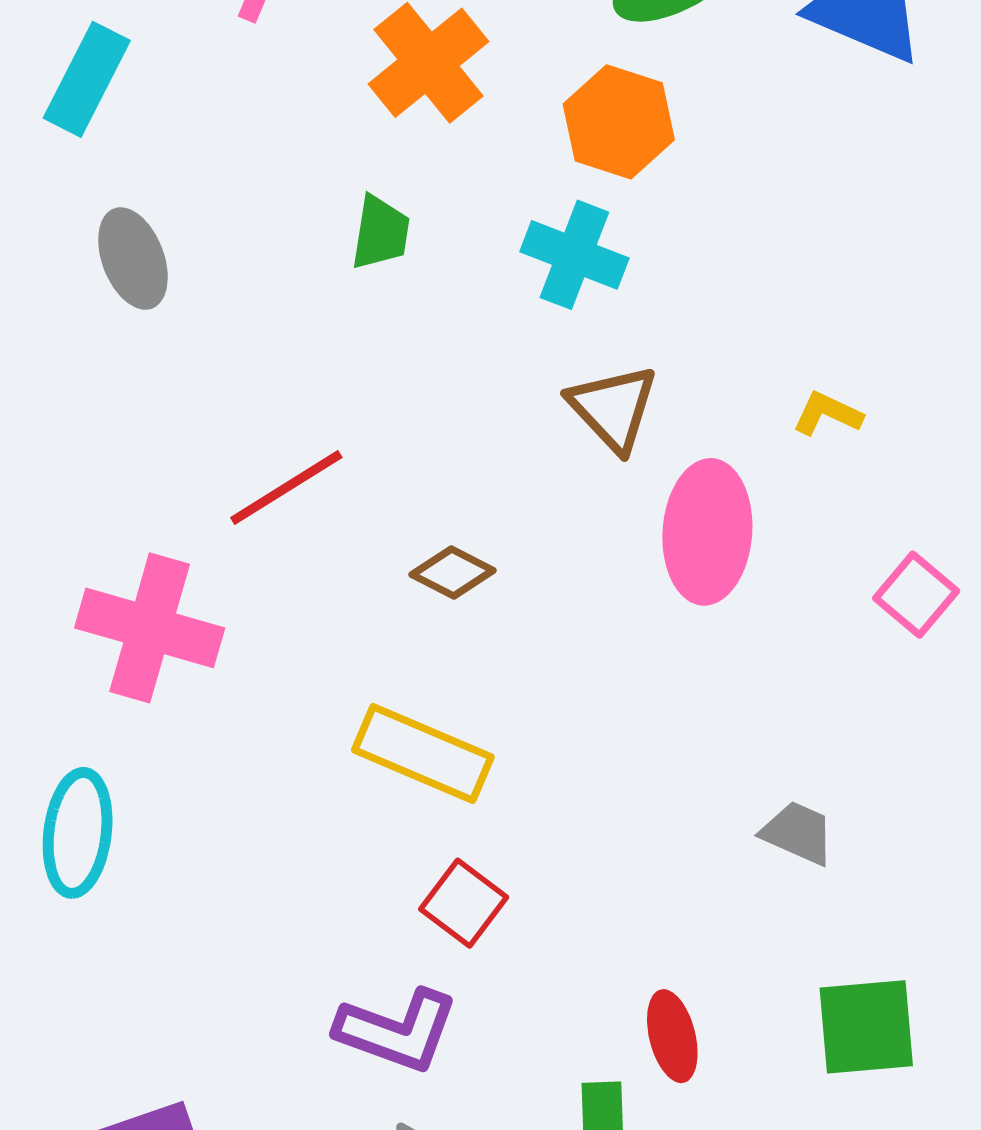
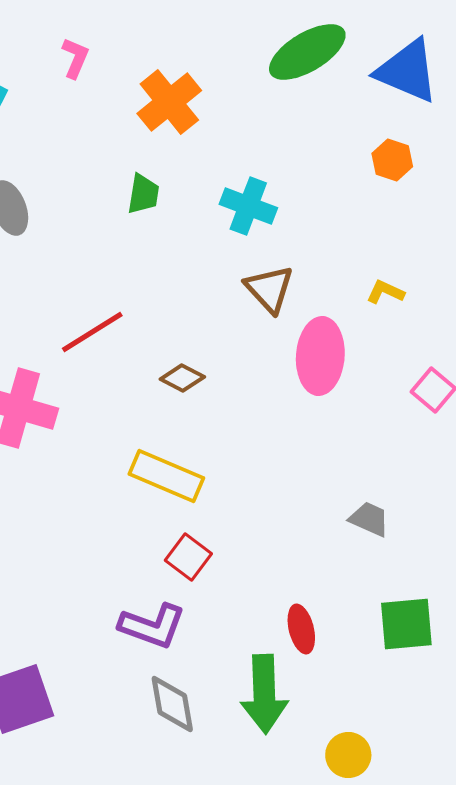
orange hexagon: (619, 122) -> (392, 160), moved, size x0.7

